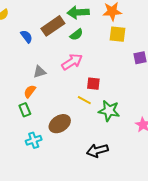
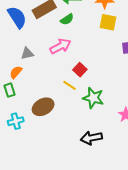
blue semicircle: (26, 36) -> (17, 17), size x1.6
red square: (93, 84) -> (80, 70), turned 32
black arrow: (97, 150) -> (91, 138), moved

